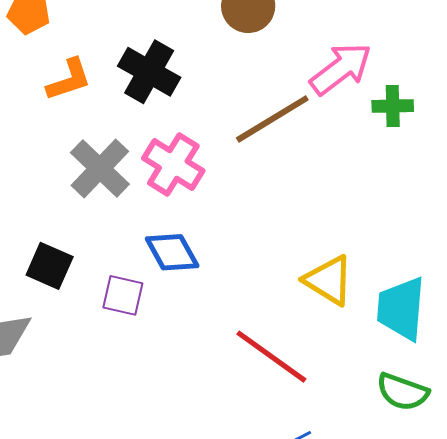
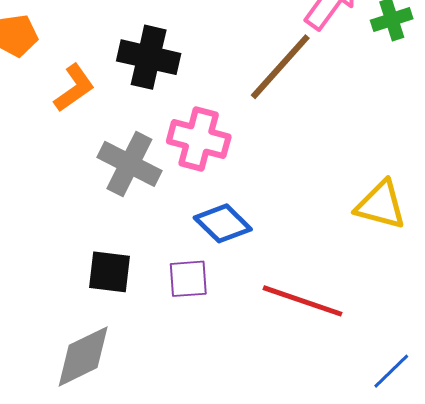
red line: (271, 357) -> (302, 301), moved

